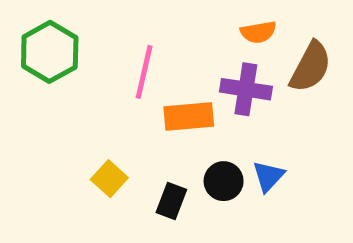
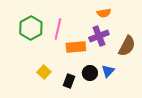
green hexagon: (50, 52) -> (31, 28), moved
brown semicircle: (311, 67) -> (127, 46), moved
purple cross: (246, 89) -> (99, 36), turned -30

